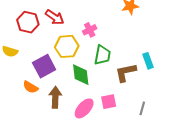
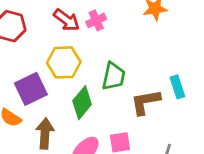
red arrow: (55, 17) -> (67, 20), moved
pink cross: (90, 30) -> (96, 20), moved
green diamond: (81, 75) -> (82, 103), turned 45

